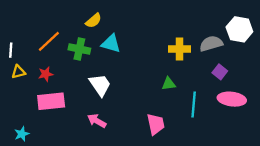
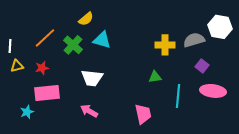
green cross: (79, 49) -> (73, 45), turned 30
white trapezoid: (100, 85) -> (92, 78), turned 130
cyan star: (22, 134) -> (27, 112), moved

